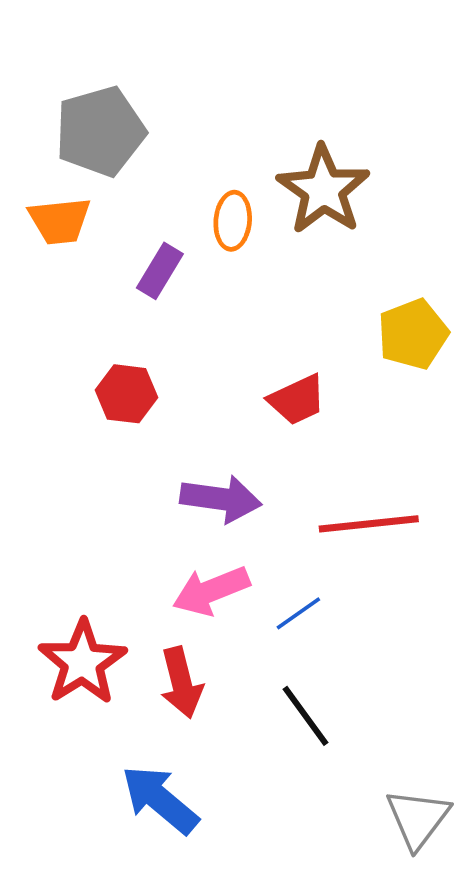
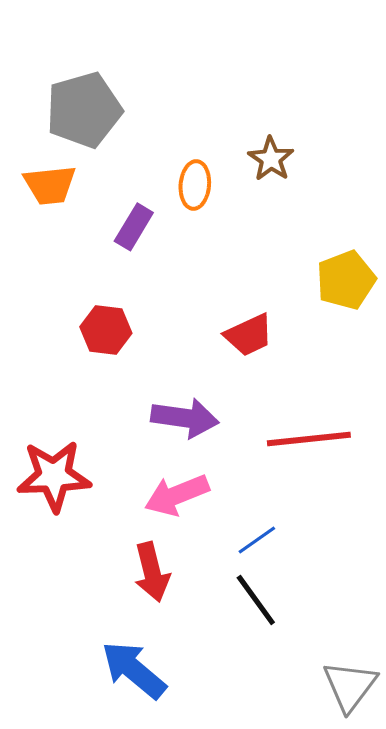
brown star: (323, 190) -> (271, 159), size x0.6
blue line: (298, 613) -> (257, 540), moved
red star: (82, 662) -> (54, 476), moved, turned 30

